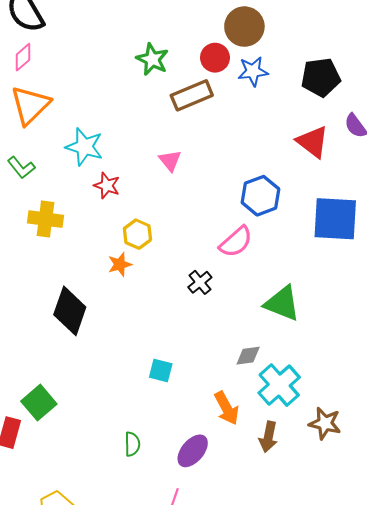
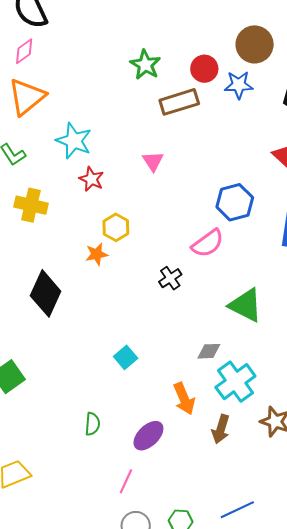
brown circle: (244, 27) -> (255, 44), moved
cyan square: (161, 370) -> (126, 357), turned 30

